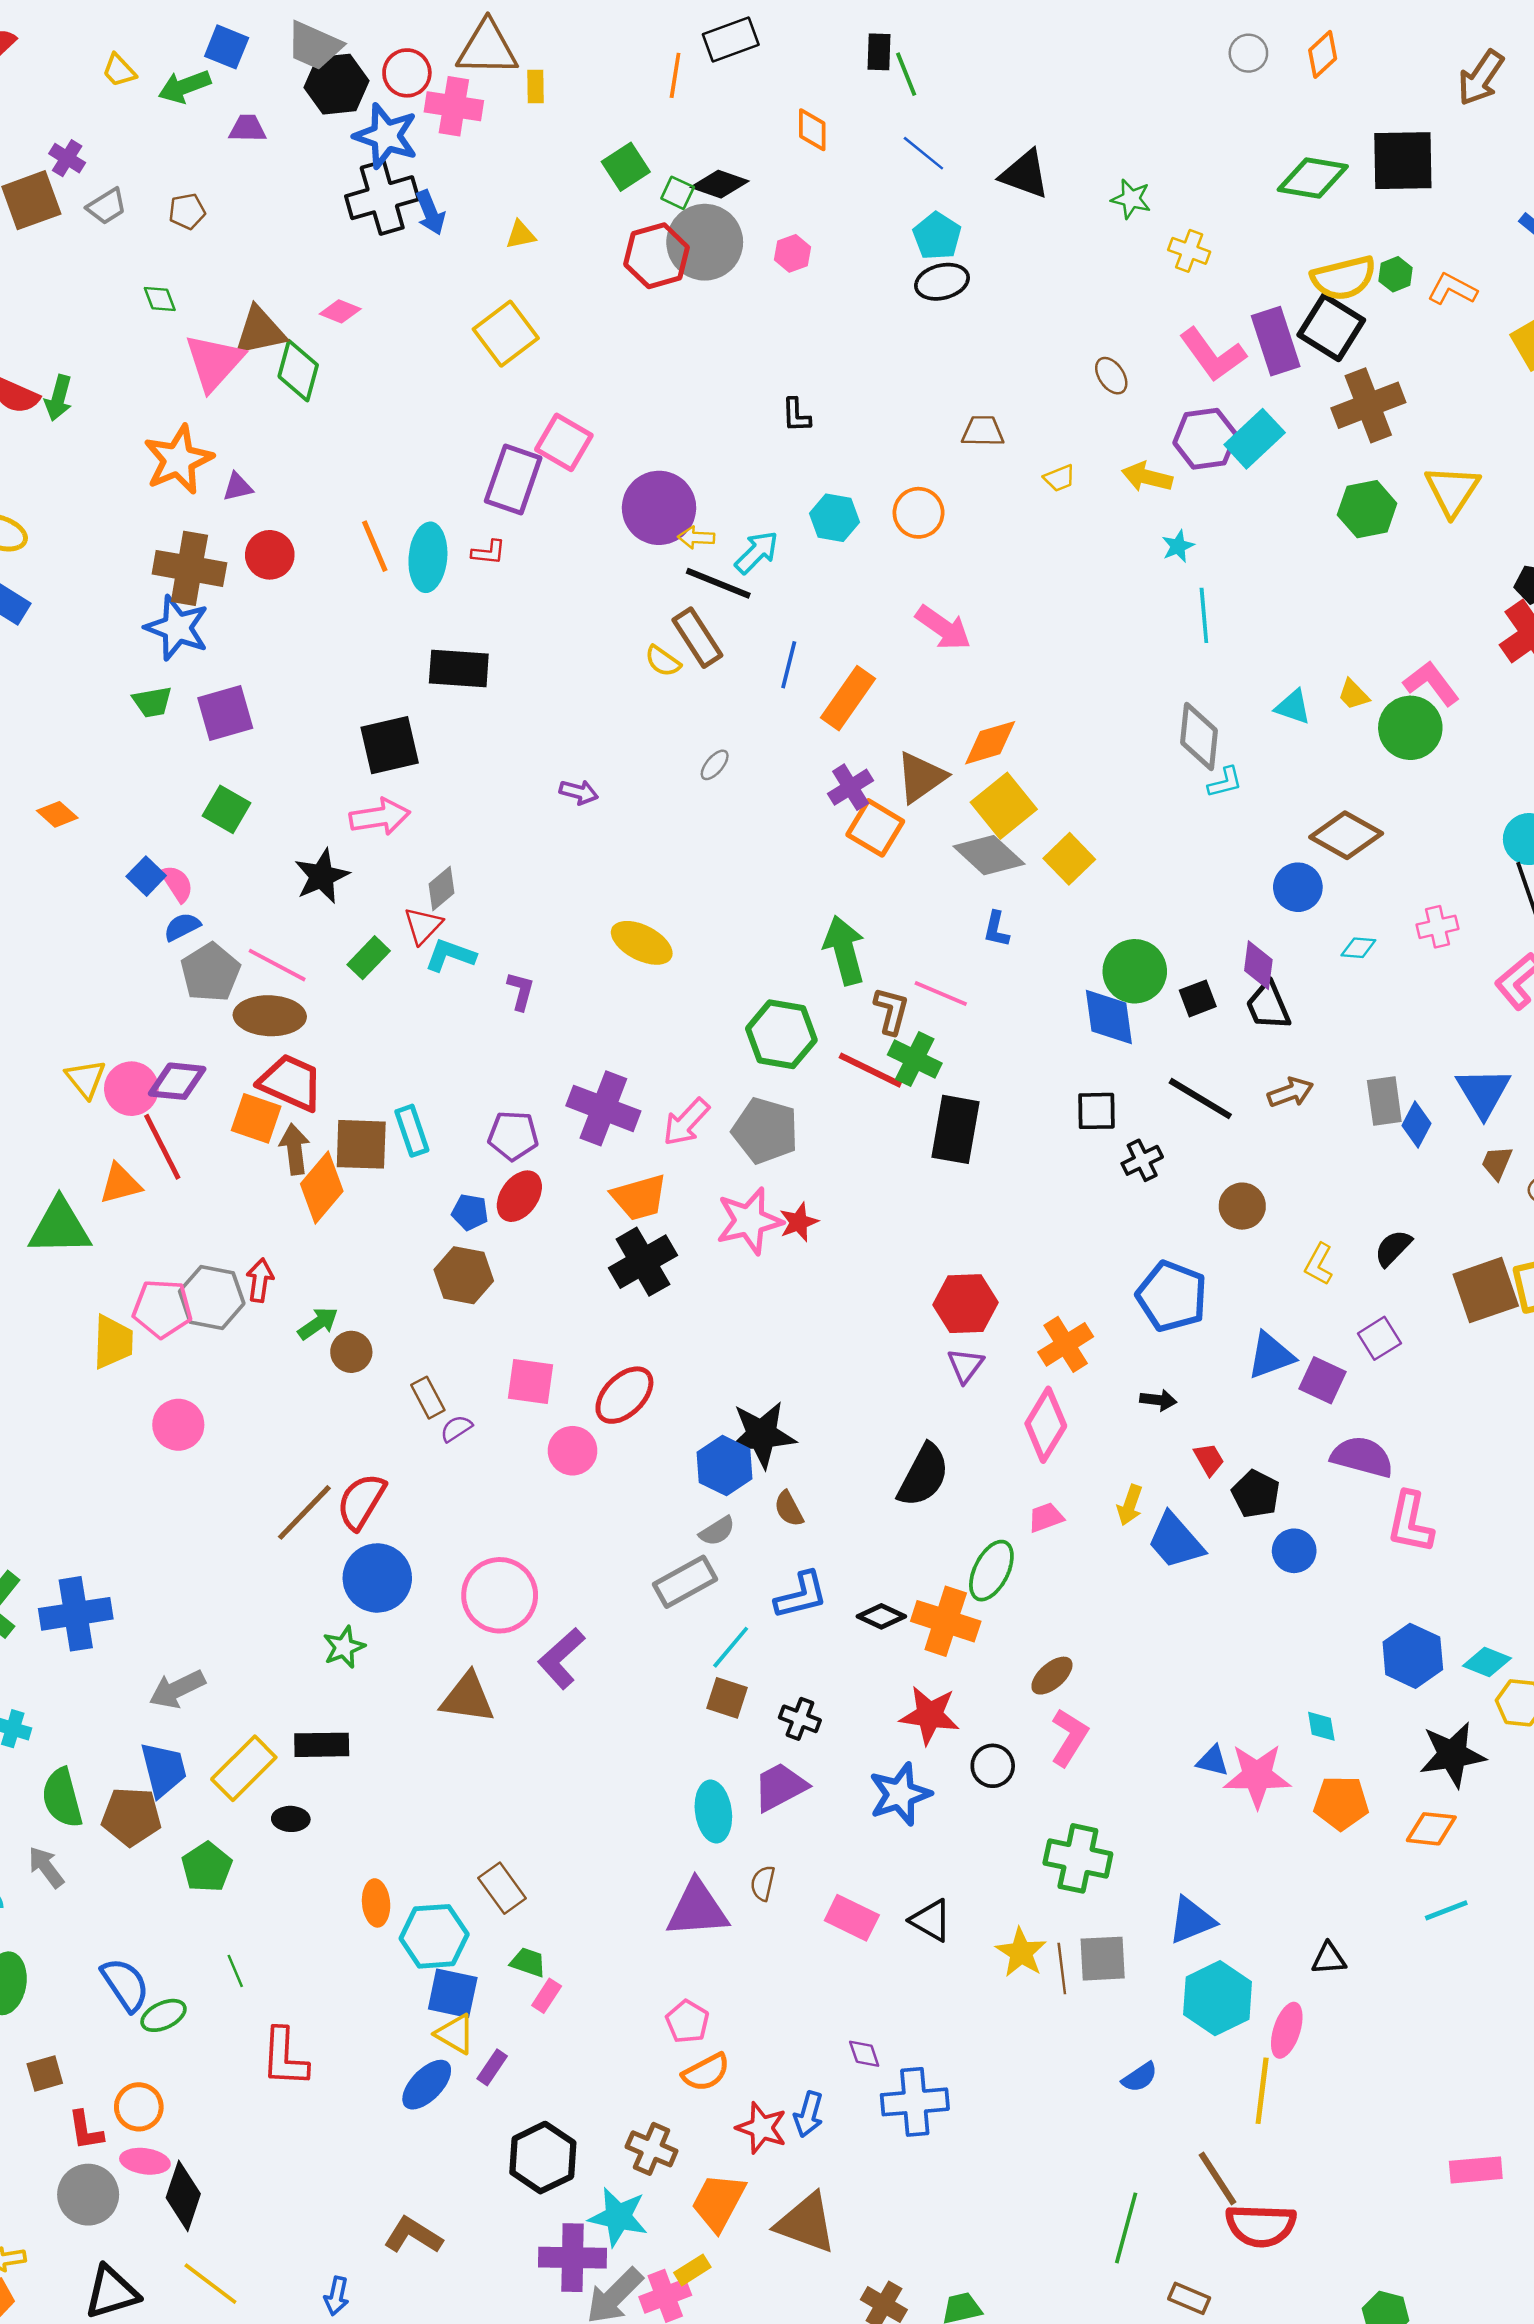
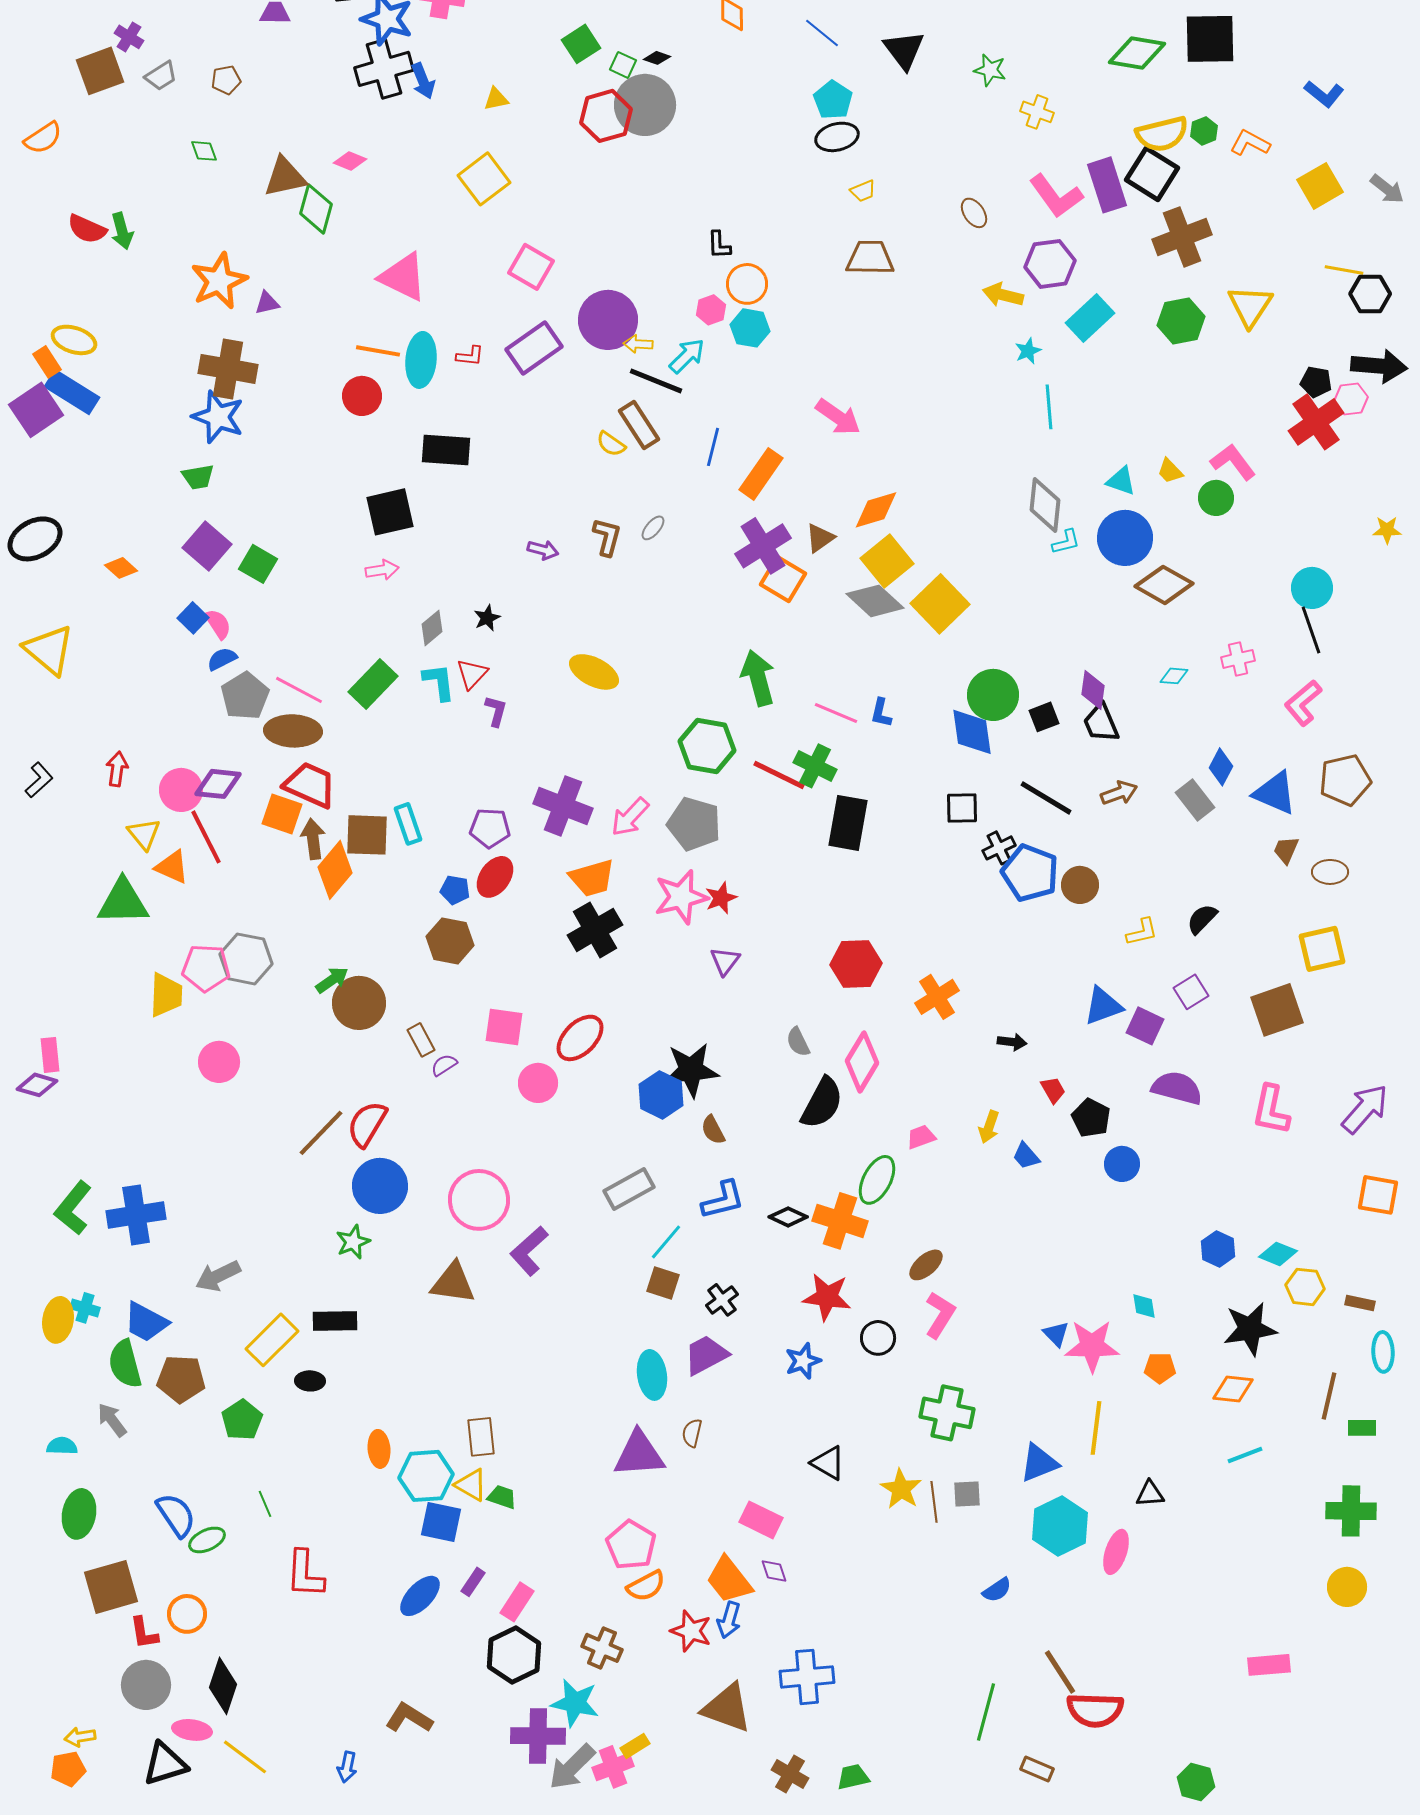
black triangle: (1025, 174) -> (904, 50), turned 33
black diamond: (720, 184) -> (657, 58), size x0.6
pink hexagon: (792, 253) -> (711, 310), moved
pink triangle: (214, 362) -> (403, 277), moved, turned -46
green arrow: (58, 398) -> (122, 231), turned -30
brown trapezoid: (983, 431) -> (870, 258), size x1.4
cyan rectangle: (1255, 439) -> (1090, 318), moved
yellow trapezoid: (1059, 478) -> (863, 191), moved
purple rectangle: (513, 479) -> (534, 348), moved, turned 36
orange circle: (919, 513) -> (747, 284), moved
orange line: (375, 546) -> (378, 351), turned -57
red circle: (270, 555) -> (362, 396), moved
purple square: (225, 713) -> (207, 546), moved, turned -33
green circle: (1410, 728) -> (1216, 498), size x0.7
brown triangle: (921, 777) -> (820, 538), size x0.7
purple cross: (851, 787) -> (763, 546), size x1.5
pink arrow: (380, 817) -> (382, 570), size x0.7
yellow square: (1069, 859) -> (940, 604), size x1.4
black star: (322, 876) -> (487, 618), moved, size x0.6
blue circle: (1298, 887) -> (1125, 538), moved, size x1.4
red triangle: (423, 926) -> (472, 674), moved
blue L-shape: (996, 929) -> (881, 713), moved
cyan L-shape: (450, 955) -> (439, 682), turned 63
green rectangle: (369, 958) -> (373, 684), size x1.4
brown L-shape: (891, 1011) -> (607, 537), moved
yellow triangle: (86, 1079) -> (144, 834), moved
blue triangle: (1483, 1092) -> (1275, 793), turned -36
gray rectangle: (1384, 1101) -> (1195, 800), turned -30
blue diamond: (1416, 1124) -> (1221, 767), moved
orange triangle: (120, 1184) -> (172, 867), turned 39
yellow L-shape: (1319, 1264) -> (1142, 932), turned -132
red arrow: (260, 1280) -> (117, 769), moved
brown square: (1486, 1290) -> (1277, 1010), moved
blue pentagon: (1172, 1296) -> (1030, 873), moved
brown circle: (351, 1352) -> (359, 1003), size x1.6
purple triangle: (965, 1365) -> (725, 961), moved
pink diamond: (1046, 1425) -> (862, 1062), moved
pink L-shape: (1410, 1522) -> (1271, 1110), moved
gray semicircle: (717, 1531) -> (798, 1042), moved, turned 96
blue trapezoid: (1176, 1541) -> (1026, 1156), size x0.6
blue hexagon: (1413, 1656) -> (1218, 1249), size x0.7
black cross: (800, 1719) -> (722, 1300), turned 32
blue triangle: (1213, 1761) -> (1056, 1334), turned 32
blue trapezoid: (163, 1770) -> (146, 1322), moved, turned 132
blue star: (900, 1794) -> (803, 1361), size x0.7
orange pentagon: (1341, 1803) -> (1160, 1368), size x0.7
brown rectangle: (502, 1888) -> (481, 1437), turned 30
pink rectangle: (852, 1918) -> (761, 1520), moved
gray square: (1103, 1959) -> (967, 1494), size x0.7
pink rectangle: (547, 1996) -> (517, 1602), moved, size x1.4
pink pentagon: (687, 2022) -> (631, 1545), size x1.4
yellow triangle: (455, 2034) -> (471, 1485), moved
brown square: (45, 2074) -> (111, 1587), size x1.8
yellow line: (1262, 2091) -> (1096, 1428), moved
blue cross: (915, 2102) -> (807, 1677), moved
pink ellipse: (145, 2161) -> (192, 1730), moved
orange trapezoid: (718, 2202) -> (729, 1580), moved, turned -66

